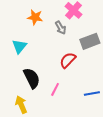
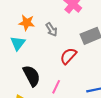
orange star: (35, 17) -> (27, 23), moved
gray arrow: (61, 28) -> (51, 30), moved

